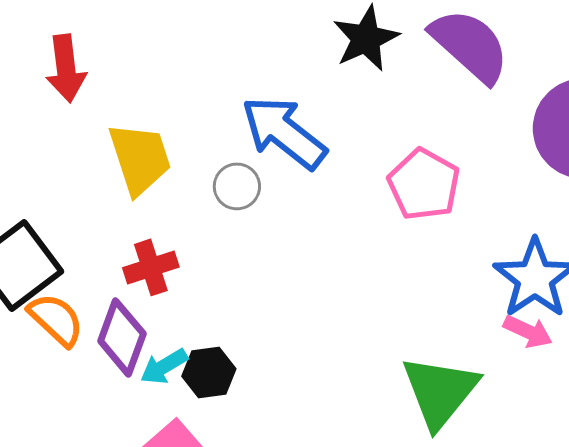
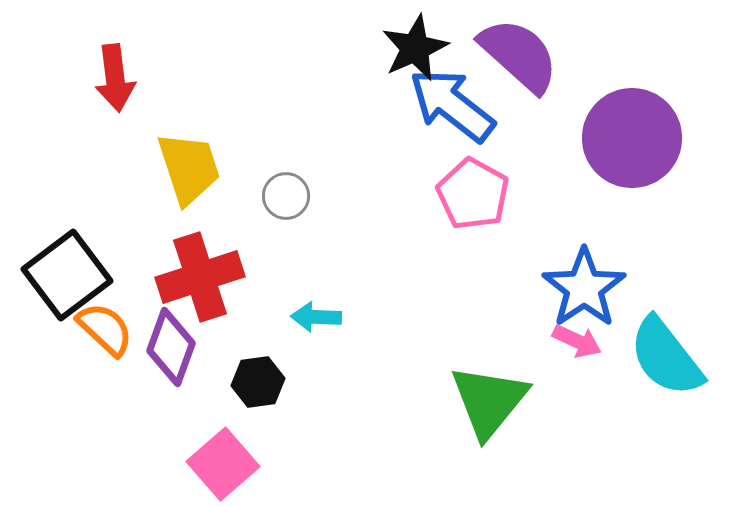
blue arrow: (284, 132) -> (452, 105), moved
red cross: (151, 267) -> (200, 277), size x1.6
cyan arrow: (164, 366) -> (316, 317), moved, turned 33

